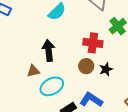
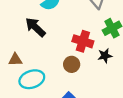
black arrow: (49, 50) -> (35, 27), moved, turned -50
black star: (106, 69) -> (105, 56), moved

